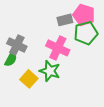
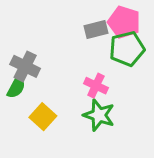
pink cross: (58, 48) -> (96, 86), moved, size x0.7
green star: (50, 71) -> (99, 115), moved

